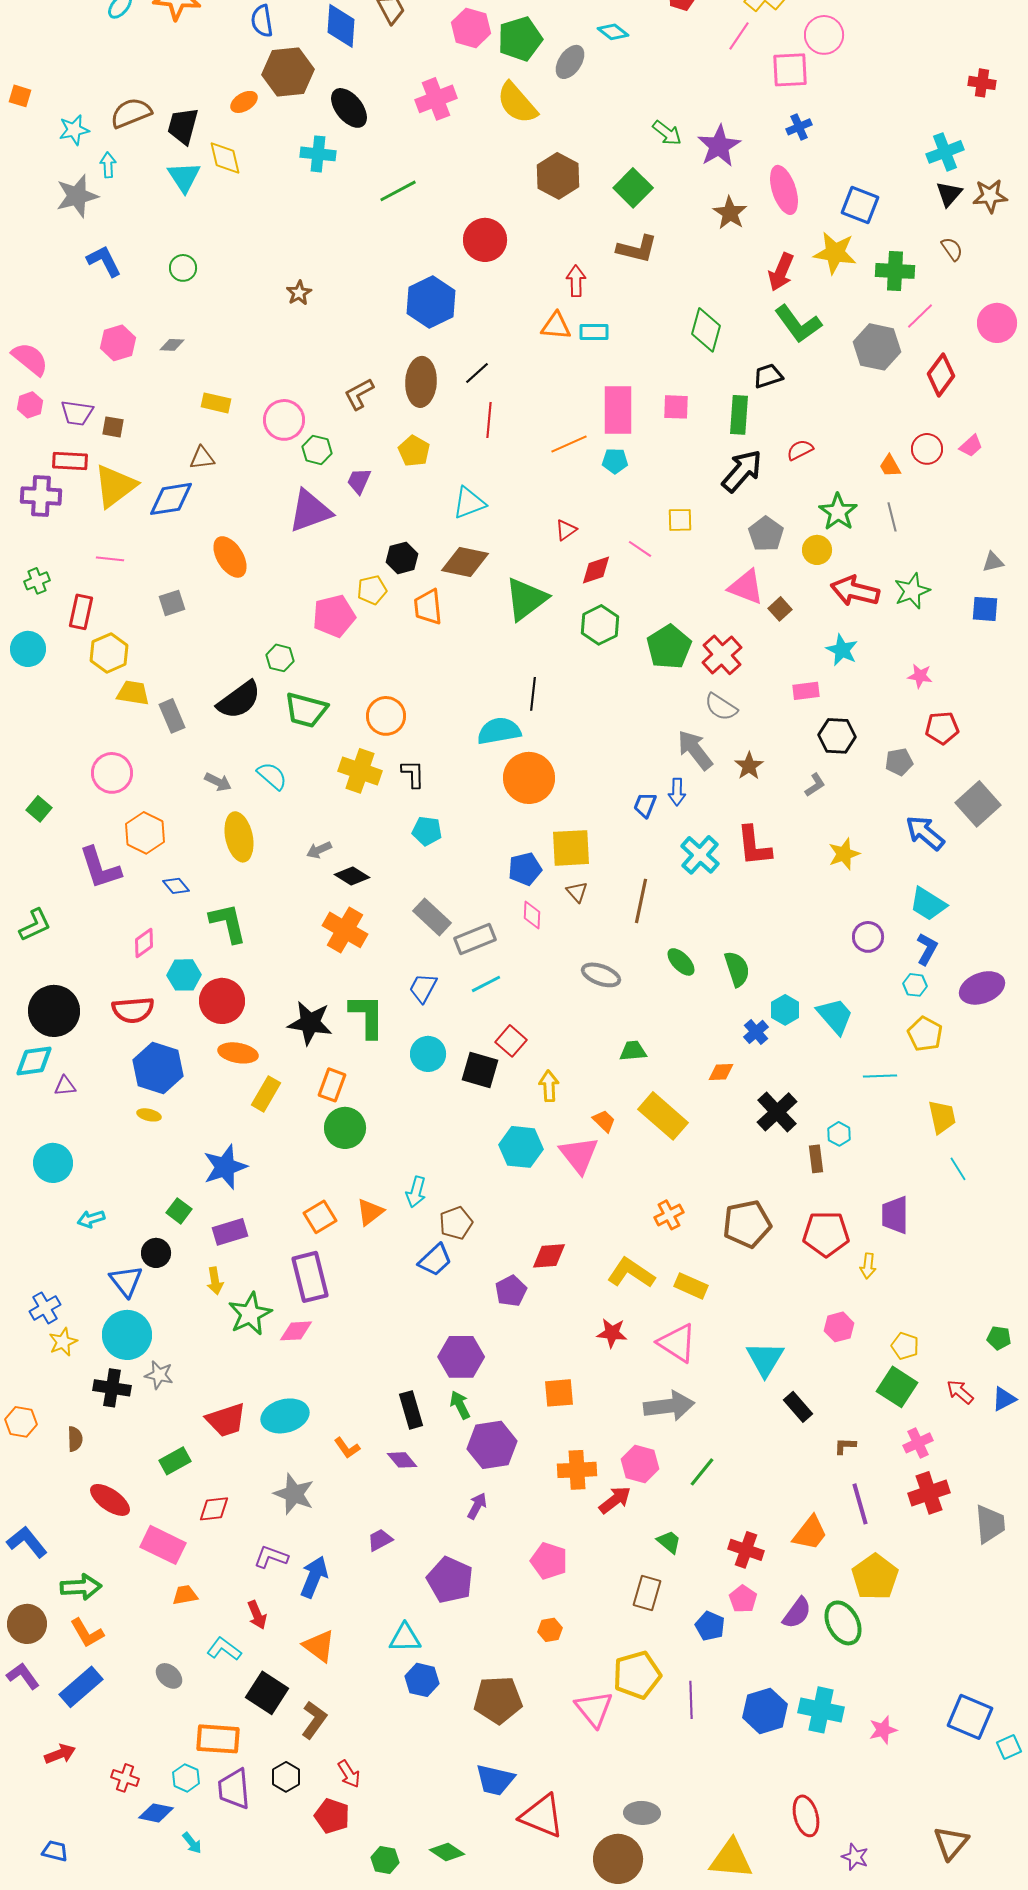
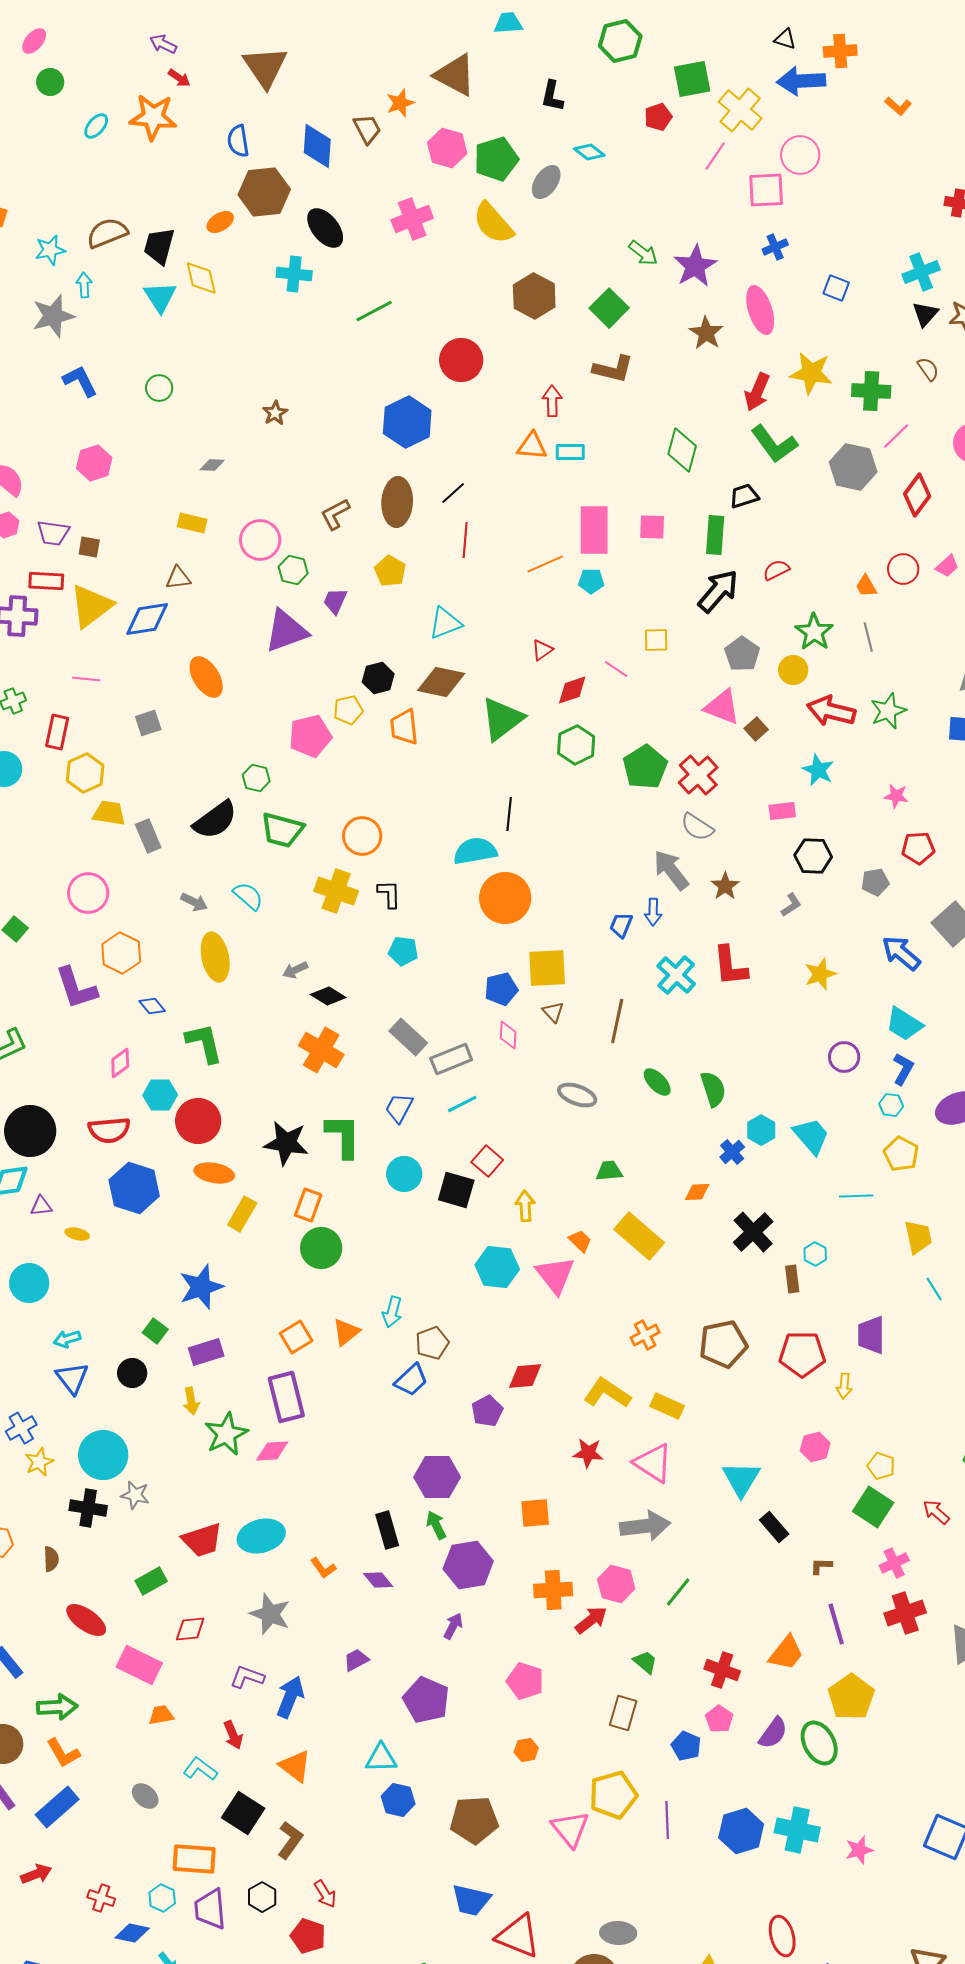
blue square: (860, 205) -> (836, 288), moved, size x0.7
gray diamond: (172, 345) -> (212, 465), moved
yellow ellipse: (149, 1115) -> (77, 1234), moved
blue triangle: (126, 1281) -> (72, 1378), moved

